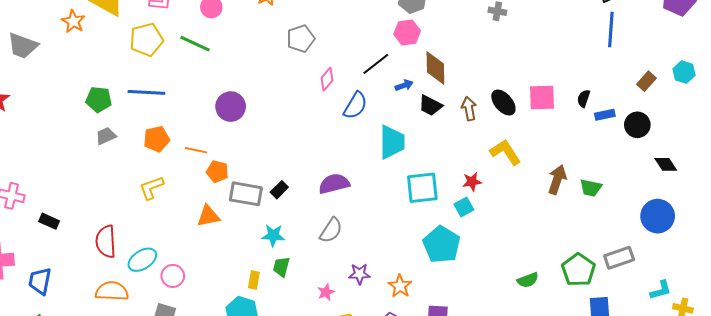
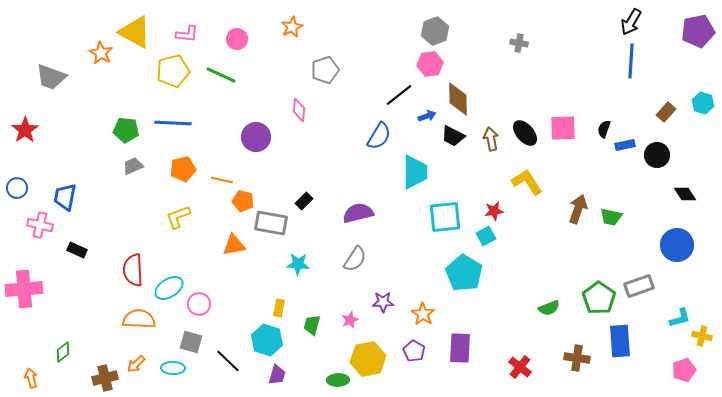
pink diamond: (327, 79) -> (299, 110), moved, turned -35
black rectangle: (279, 190) -> (304, 201), moved
green trapezoid: (281, 267) -> (312, 325), moved
blue trapezoid: (40, 281) -> (65, 197), moved

